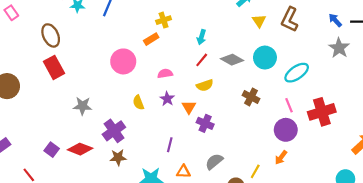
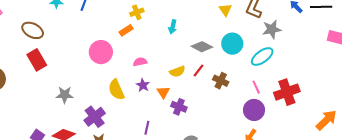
brown ellipse: (51, 35) -> (33, 30), turned -35
gray star: (339, 48) -> (272, 29), moved, turned 30
red line: (202, 60) -> (199, 70), moved
yellow semicircle: (138, 103) -> (116, 90), size x1.5

